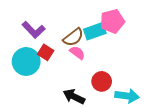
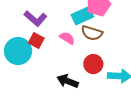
purple L-shape: (34, 30) -> (35, 19), moved
brown semicircle: (73, 37) -> (92, 33), moved, turned 60

